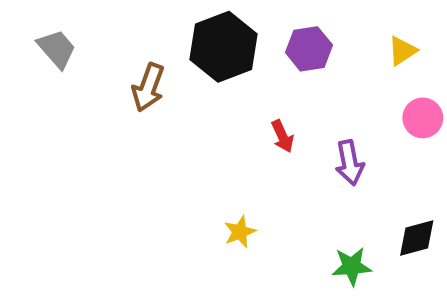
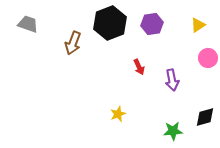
gray trapezoid: (57, 49) -> (28, 24), turned -30

